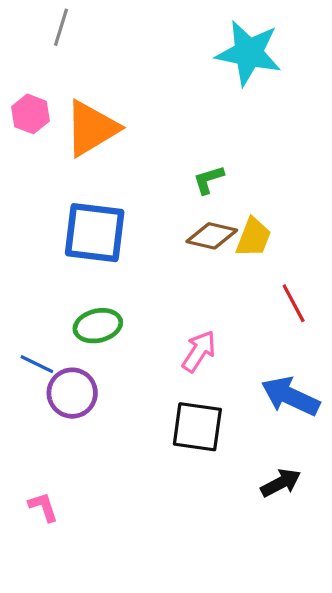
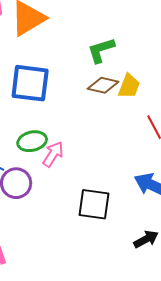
green L-shape: (209, 180) -> (101, 50), size x1.4
pink arrow: (199, 351) -> (53, 154), moved

